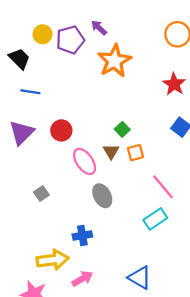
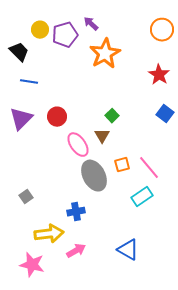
orange square: (135, 153) -> (122, 165), moved
gray square: (41, 194) -> (26, 197), moved
gray ellipse: (102, 196) -> (94, 176), size x1.4

